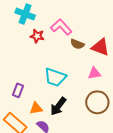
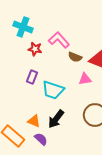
pink triangle: (94, 73) -> (85, 79), moved
purple rectangle: (18, 90) -> (32, 77), moved
orange triangle: (36, 108) -> (34, 121), turned 32

